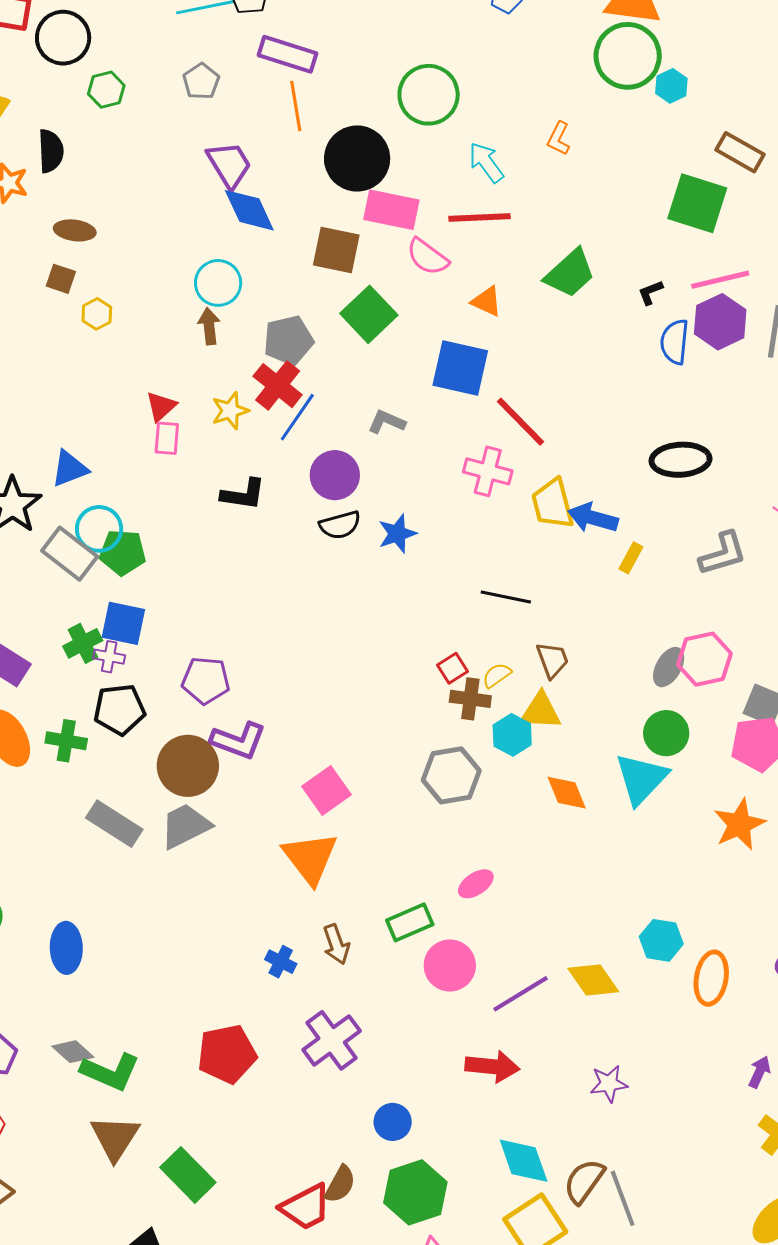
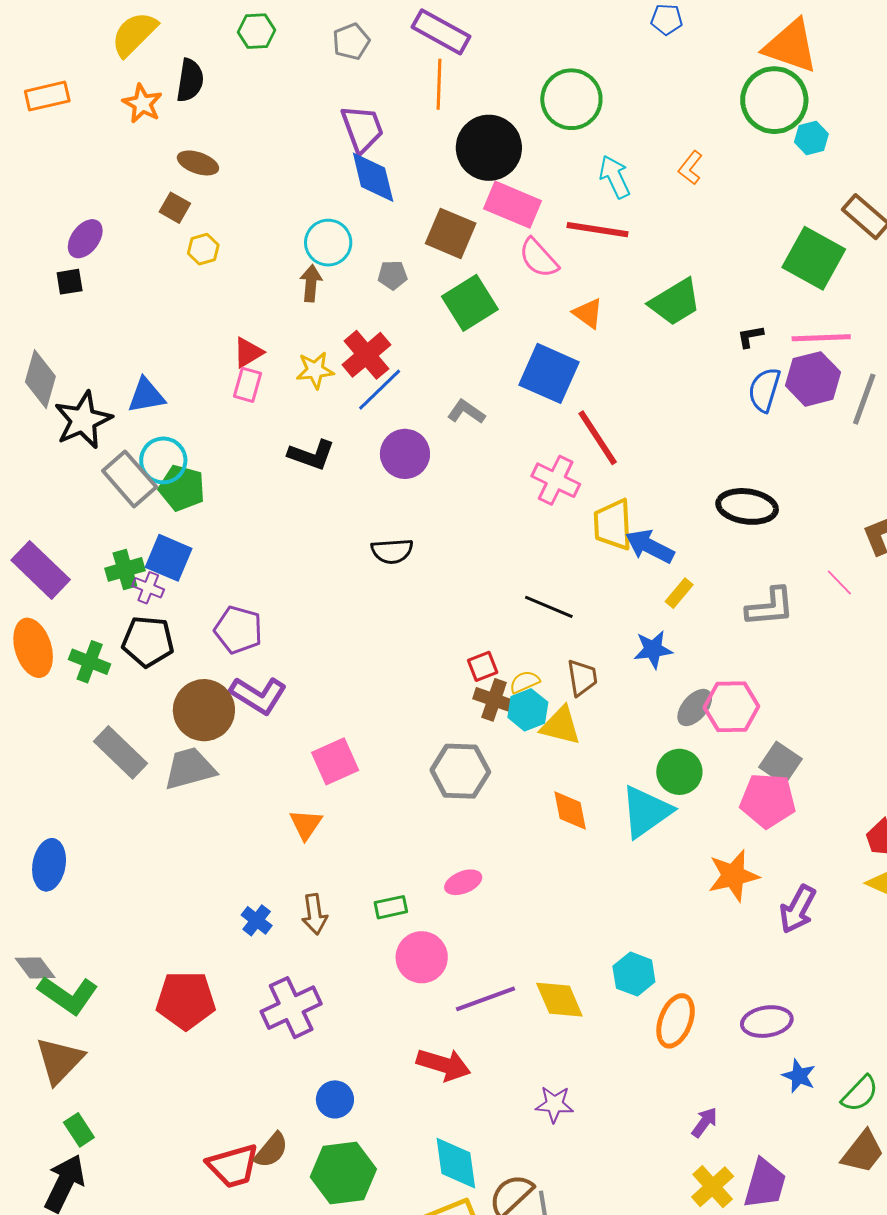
gray pentagon: (288, 340) -> (393, 275), moved, size x0.6
black semicircle: (340, 525) -> (392, 551), moved
blue star: (397, 534) -> (653, 649), moved
cyan hexagon: (512, 735) -> (528, 710), moved
orange triangle: (310, 858) -> (306, 824), size x0.6
green rectangle: (410, 922) -> (391, 907), size x0.7
green rectangle: (188, 1175) -> (79, 1130), moved, size x0.6

